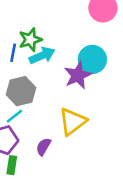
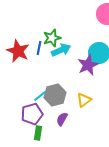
gray hexagon: (21, 91) -> (55, 95), moved
yellow triangle: (73, 122) -> (84, 100), size x0.7

